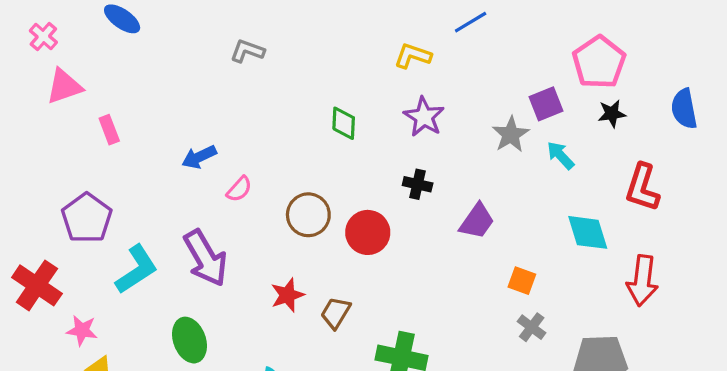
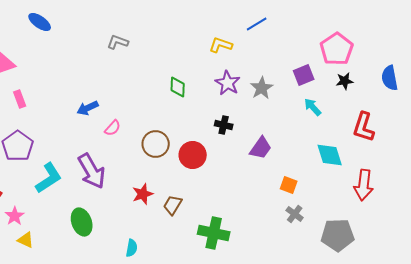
pink rectangle: (109, 130) -> (20, 99), moved
gray star: (511, 134) -> (262, 88), moved
pink star: (82, 330) -> (15, 216), turned 30

